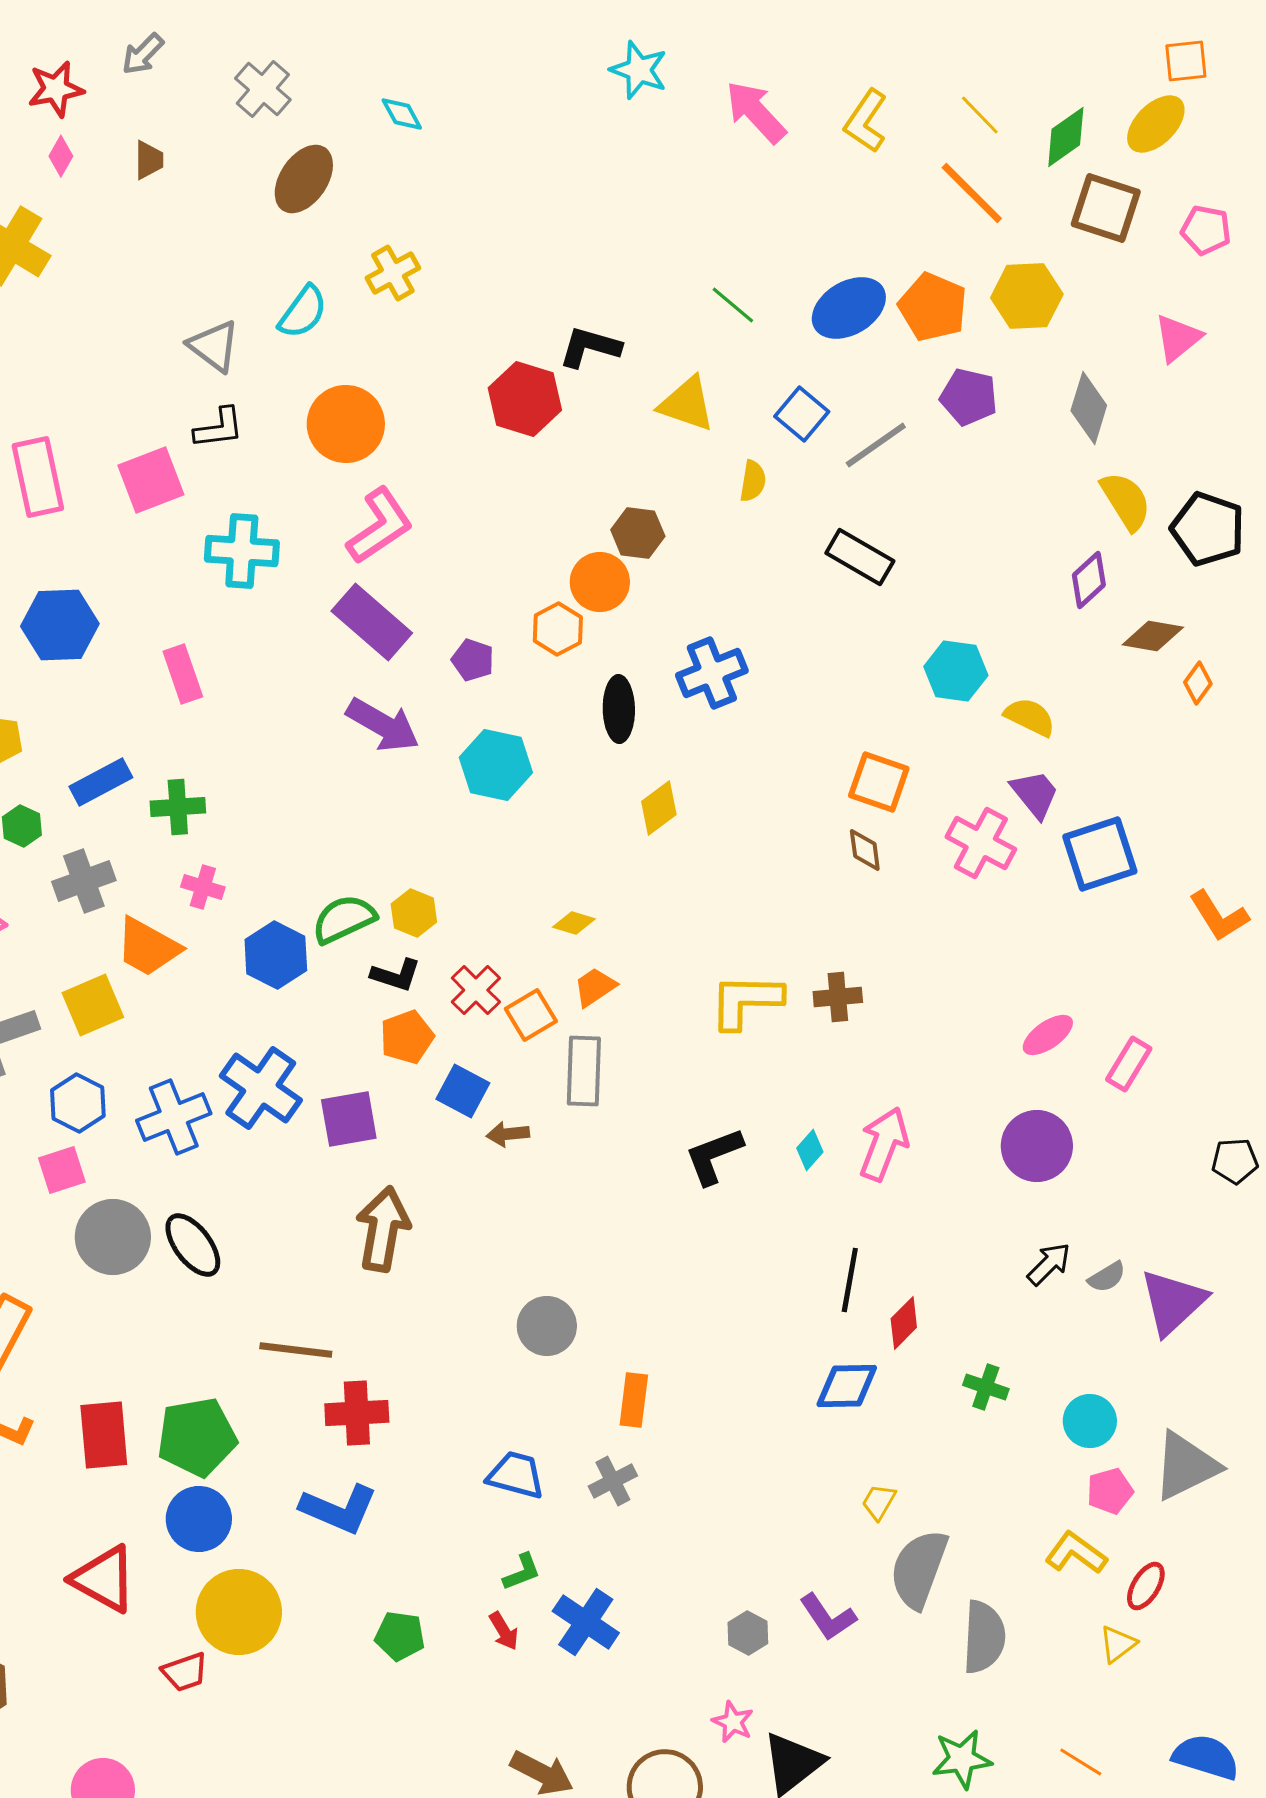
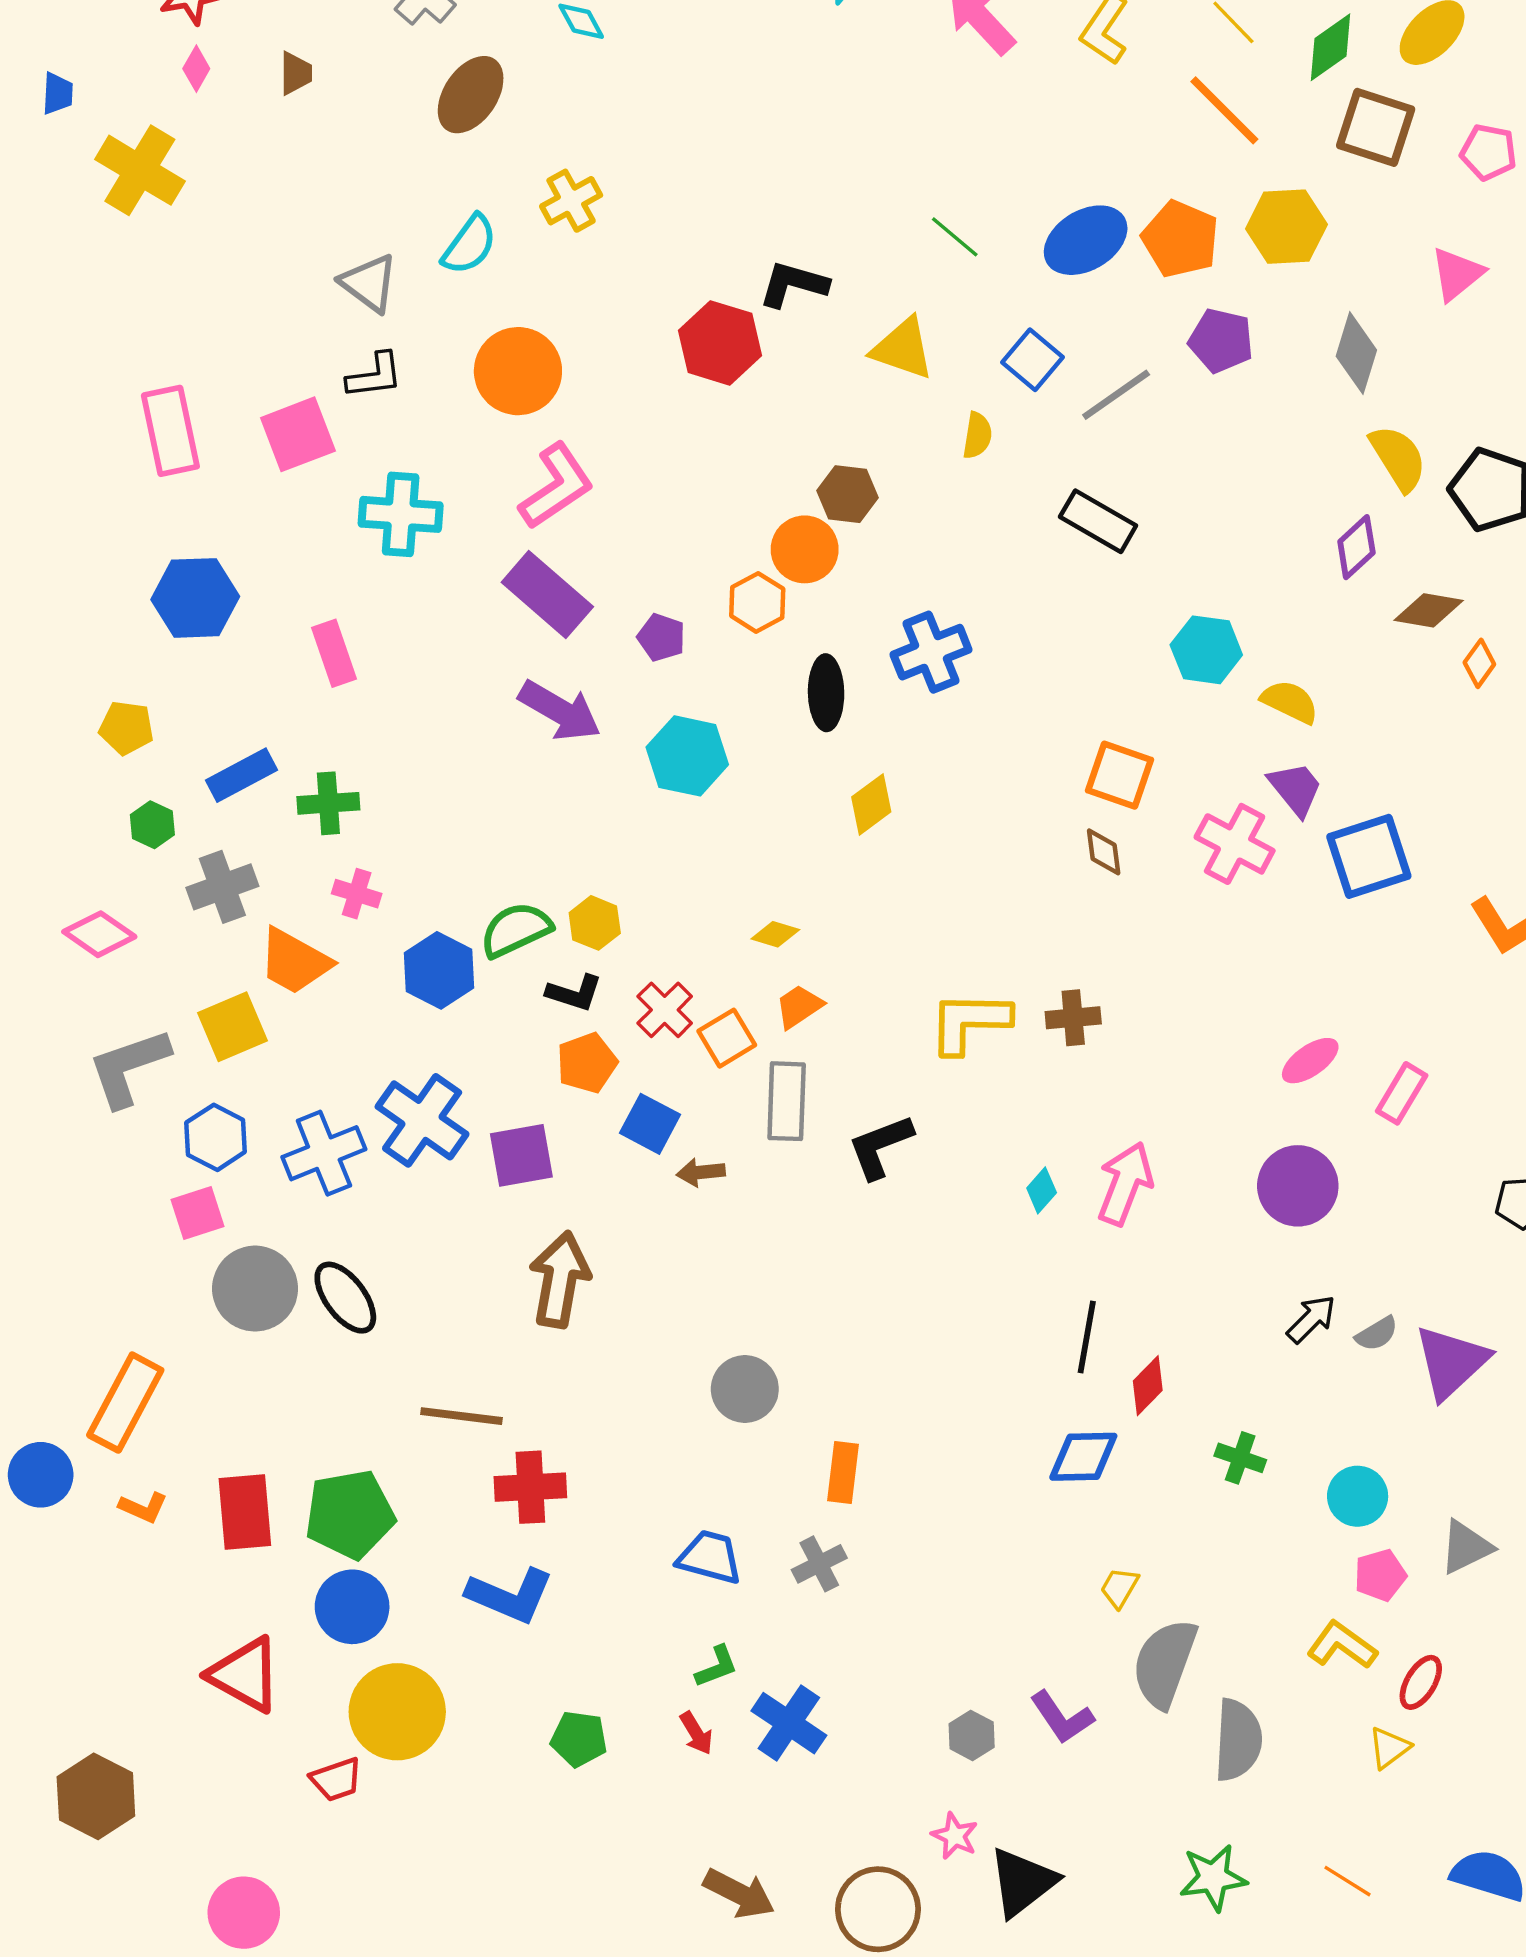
black L-shape: (714, 1156) -> (880, 1146), moved
gray triangle: (1186, 1466) -> (1466, 1547), size x0.7

